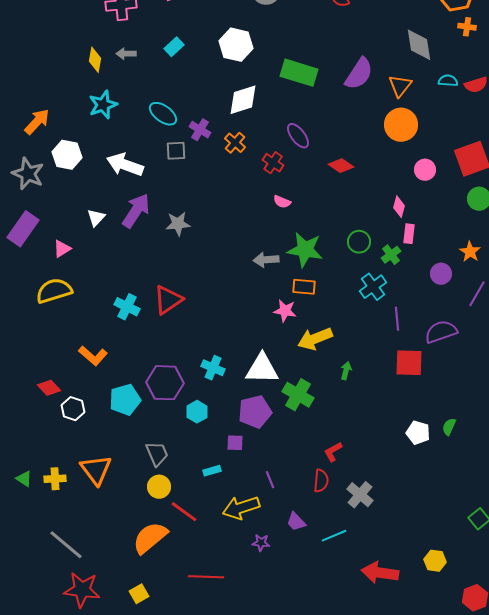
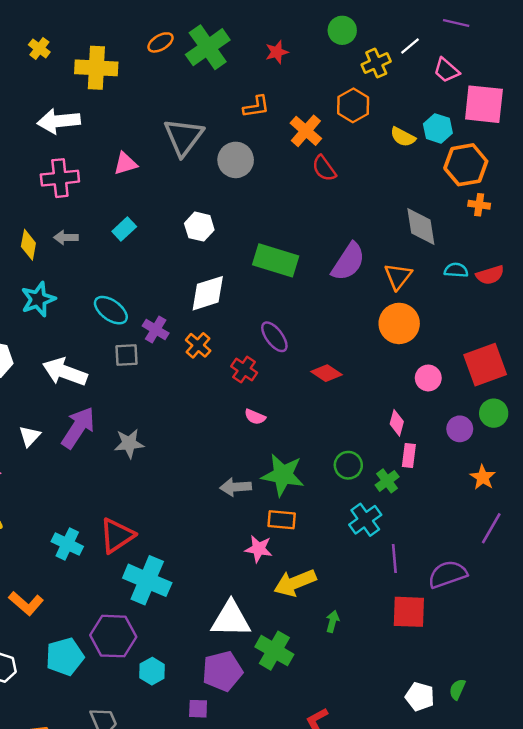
white hexagon: (236, 45) -> (199, 227), size x0.7
purple circle: (441, 274) -> (460, 429), moved
cyan cross: (213, 368) -> (147, 580), moved, size x1.6

